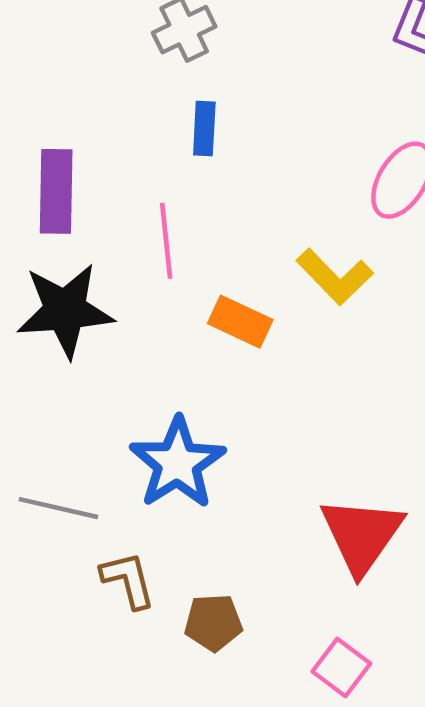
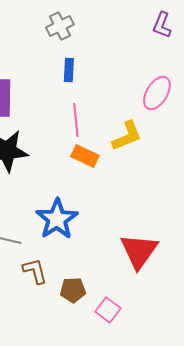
pink line: (166, 241) -> (76, 120), moved
yellow L-shape: (335, 277) -> (127, 136), turned -68
pink square: (341, 667) -> (108, 310), moved

